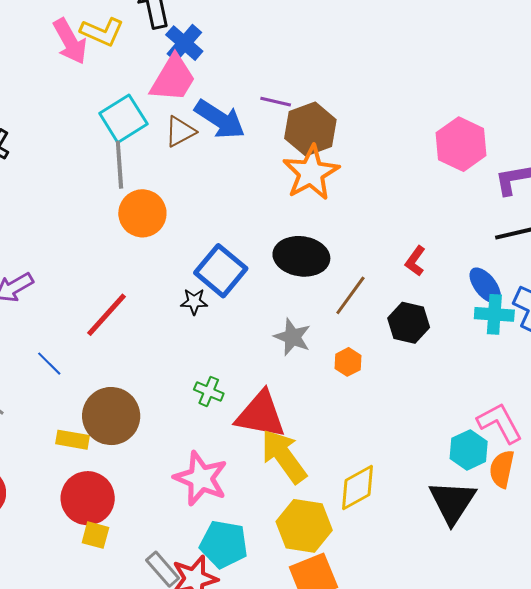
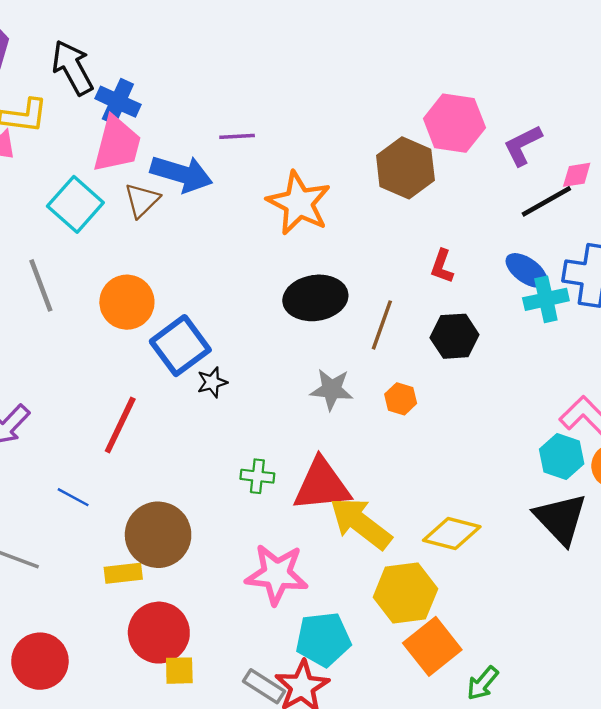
brown hexagon: (310, 129) -> (405, 168), moved
gray line: (119, 165) -> (41, 285), moved
blue square: (221, 271) -> (180, 346), moved, turned 30
yellow diamond: (358, 487) -> (452, 534), turned 60

